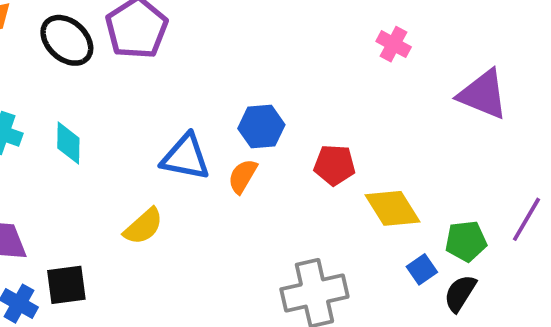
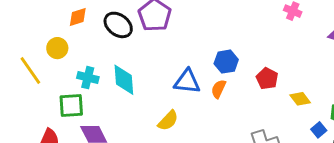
cyan diamond: (68, 143) -> (124, 80), size x1.4
red pentagon: (335, 165) -> (267, 78), turned 30
yellow diamond: (393, 208) -> (300, 99), size x0.7

